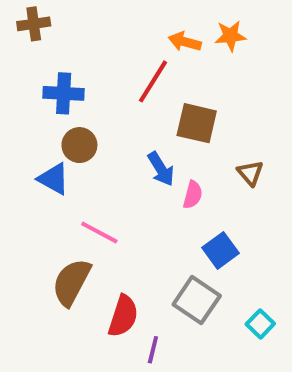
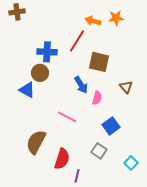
blue cross: (64, 93) -> (47, 52), moved
pink line: (99, 233) -> (67, 117), moved
gray square: (197, 300) -> (99, 151), size x0.7

